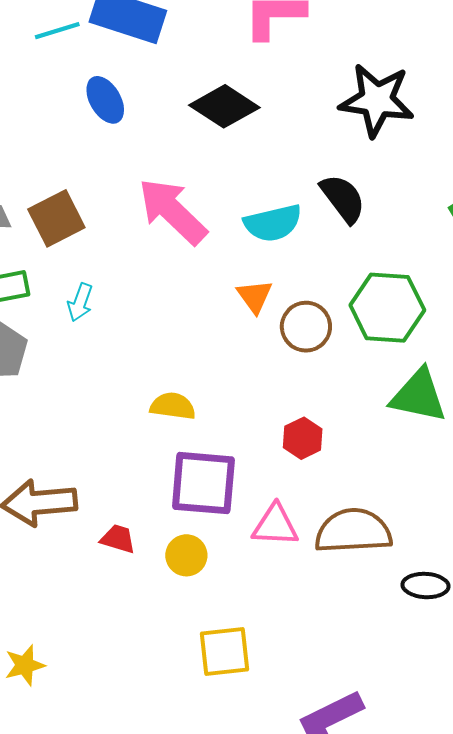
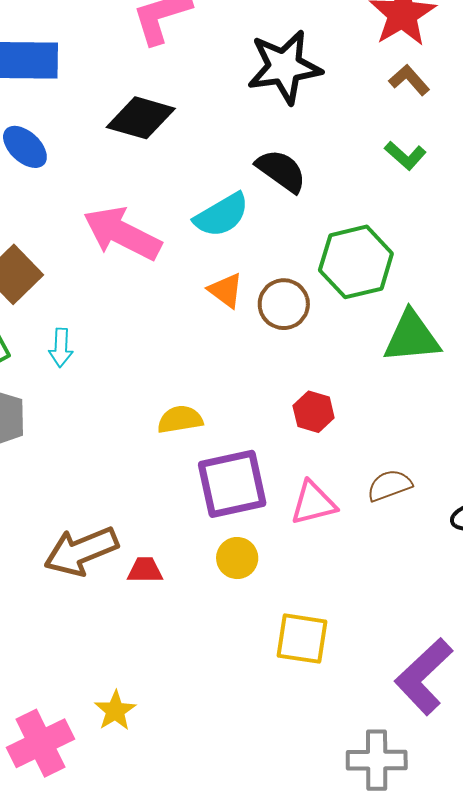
brown semicircle: (353, 531) -> (389, 485), size x0.6
red trapezoid: (118, 539) -> (145, 570), moved
yellow square: (225, 652) -> (302, 639), turned 32

